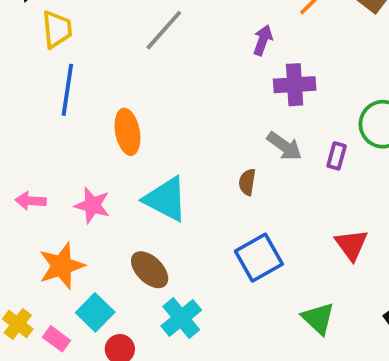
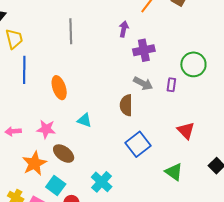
gray line: (164, 30) -> (71, 31), turned -35
brown semicircle: (247, 182) -> (126, 105), size x1.5
cyan triangle: (166, 199) -> (84, 120), size x0.6
brown ellipse: (150, 270) -> (64, 154), moved

